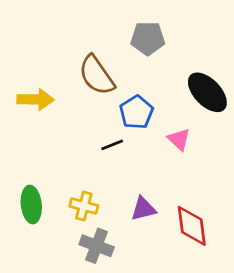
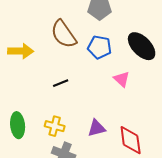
blue pentagon: (136, 112) -> (100, 47), moved, turned -30
black line: (112, 145) -> (61, 83), moved

